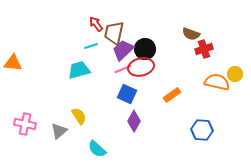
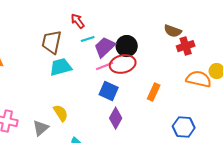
brown trapezoid: (114, 33) -> (52, 42), moved
cyan line: (91, 46) -> (88, 39), moved
orange rectangle: (172, 95) -> (154, 92), turned -30

